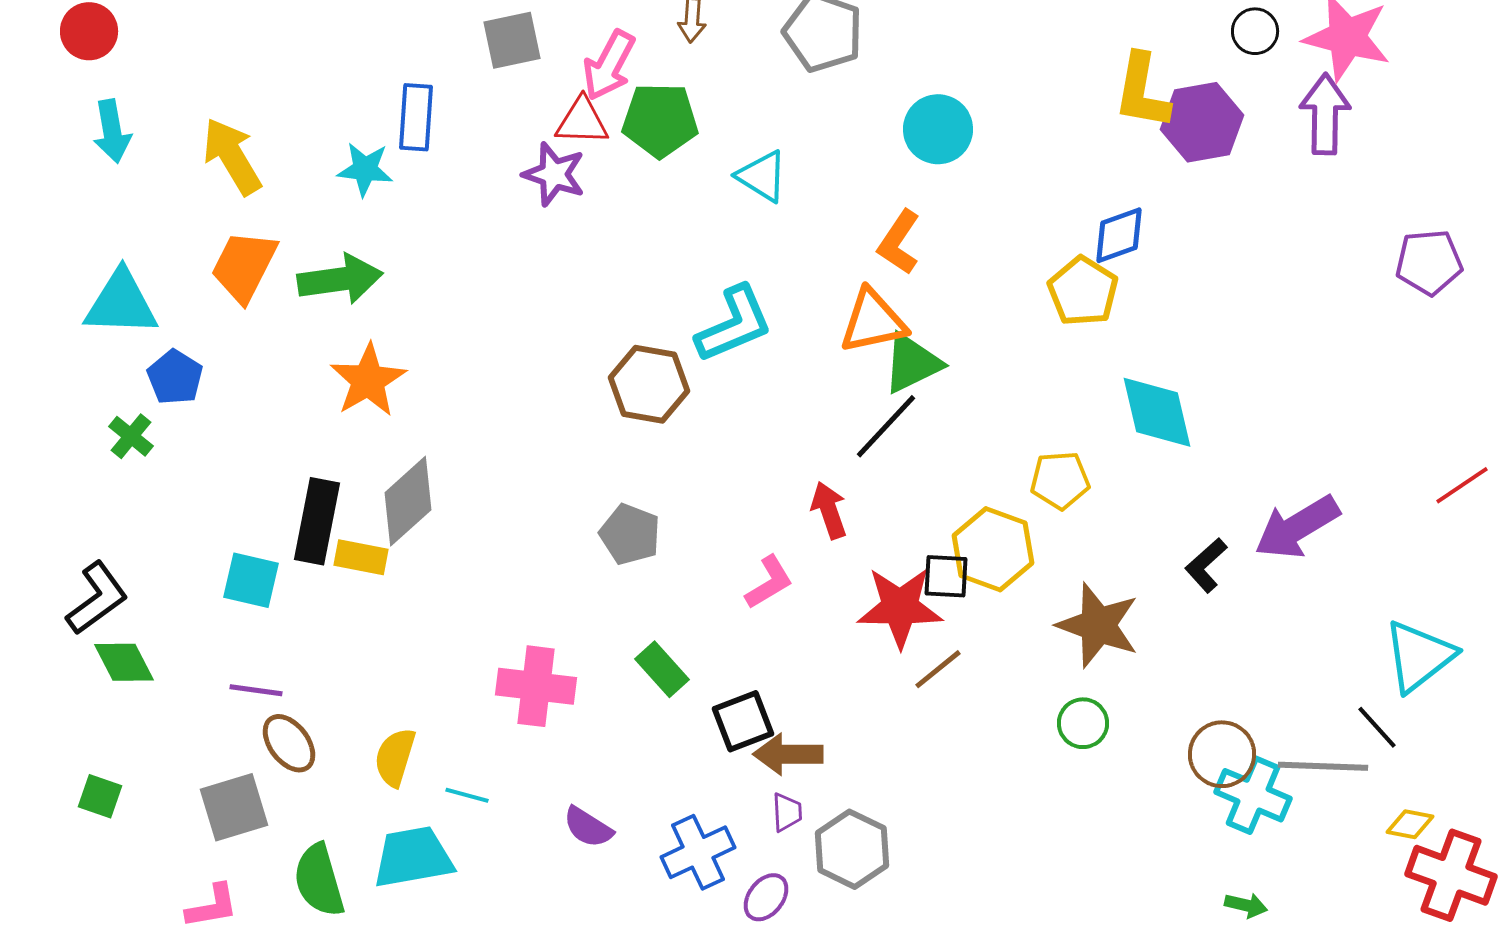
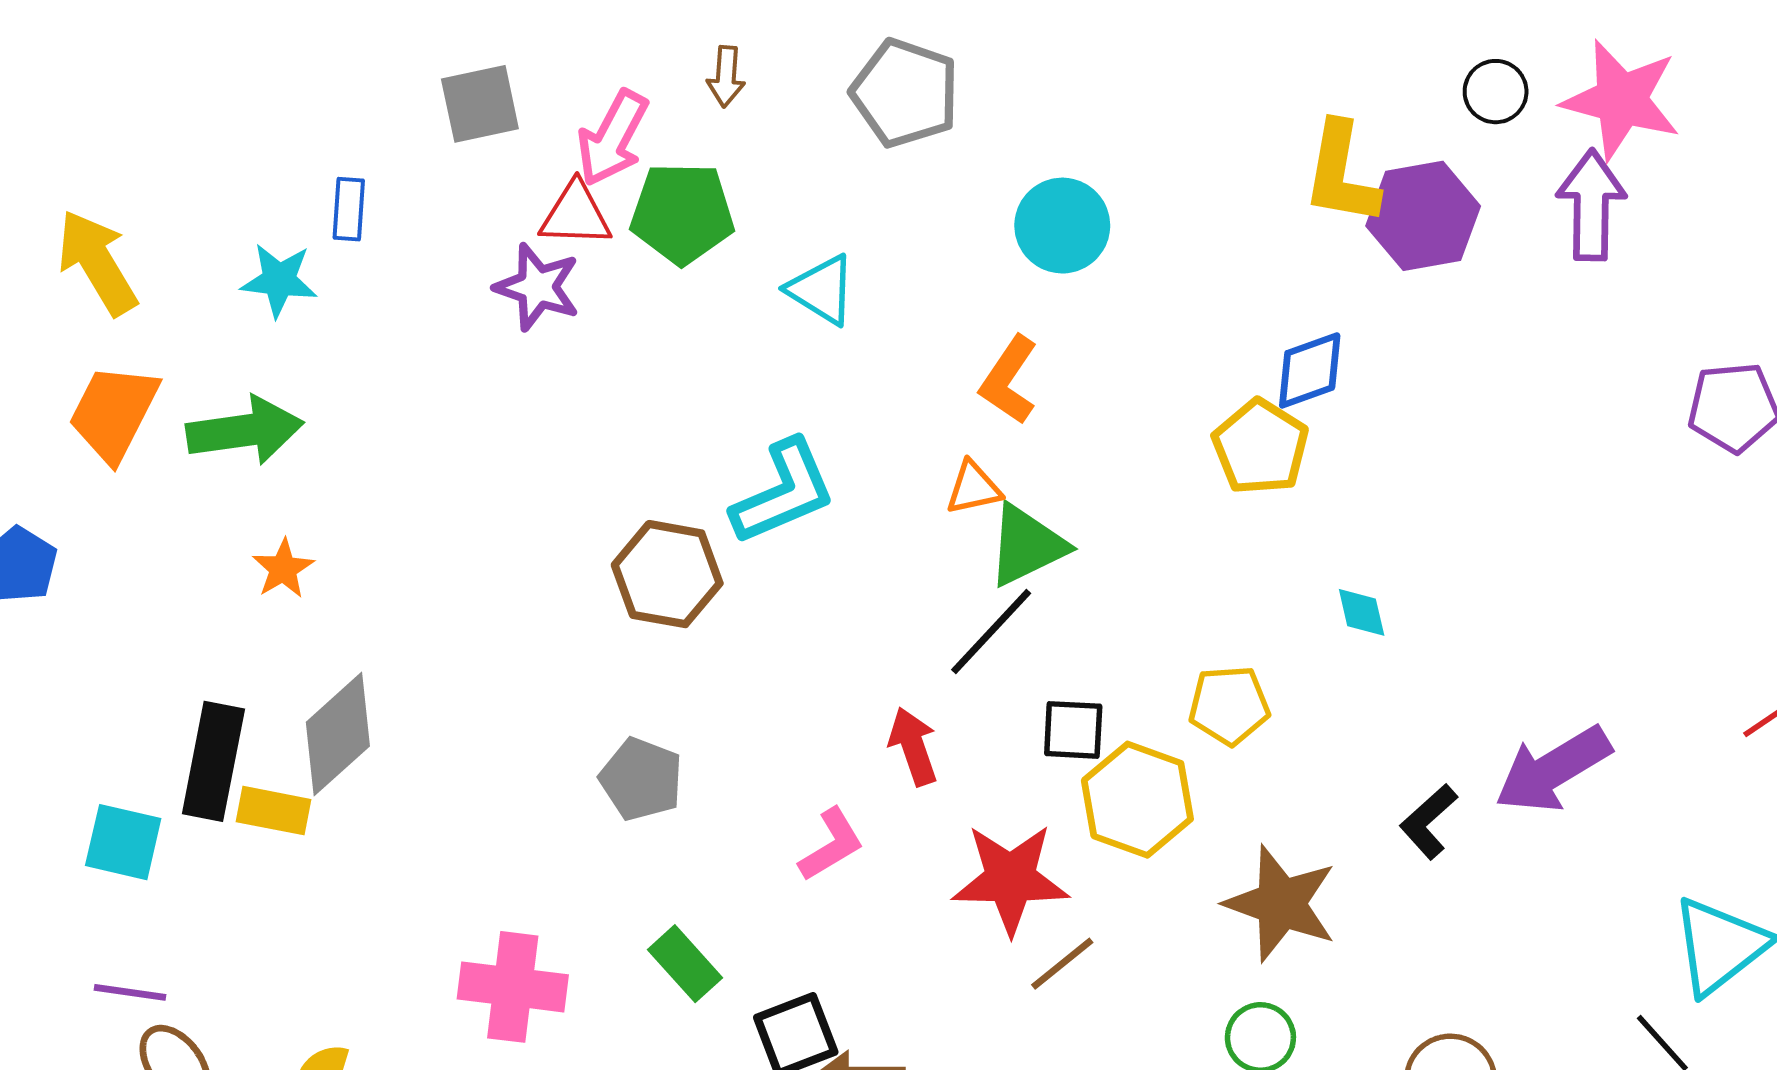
blue rectangle: (416, 117) -> (349, 209), size x0.7
orange triangle: (873, 321) -> (973, 488), size x0.6
orange star: (368, 380) -> (283, 569), size x0.6
cyan diamond: (1157, 412) -> (1362, 612), size x0.5
black square: (946, 576) -> (1073, 730), moved

